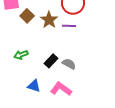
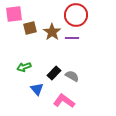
brown square: (27, 16) -> (30, 28), turned 32
blue triangle: (34, 86) -> (37, 89), moved, turned 32

